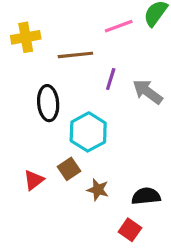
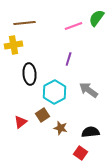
yellow cross: (26, 37) -> (14, 45), moved
brown line: (75, 55) -> (25, 23), moved
gray arrow: (148, 92) -> (89, 90), moved

